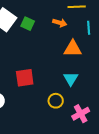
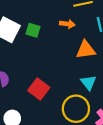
red square: (25, 78) -> (39, 89), turned -36
yellow circle: (56, 101) -> (76, 109), size x1.6

